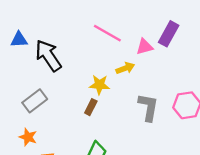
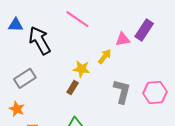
pink line: (107, 33) -> (77, 19), moved
yellow arrow: (125, 68) -> (105, 56), turned -35

